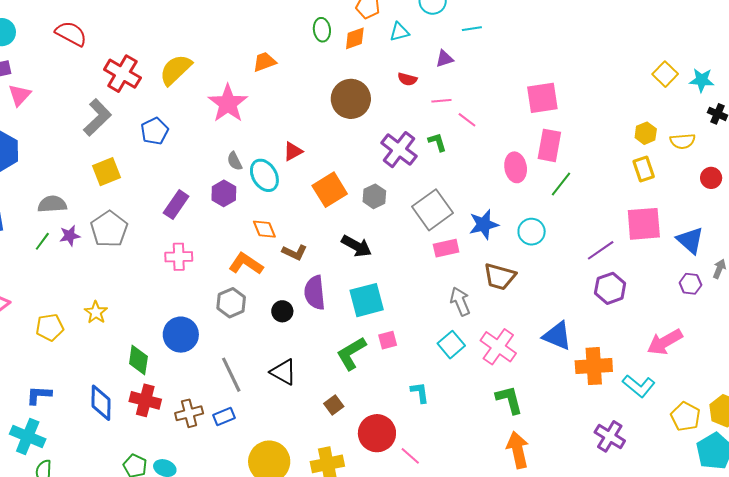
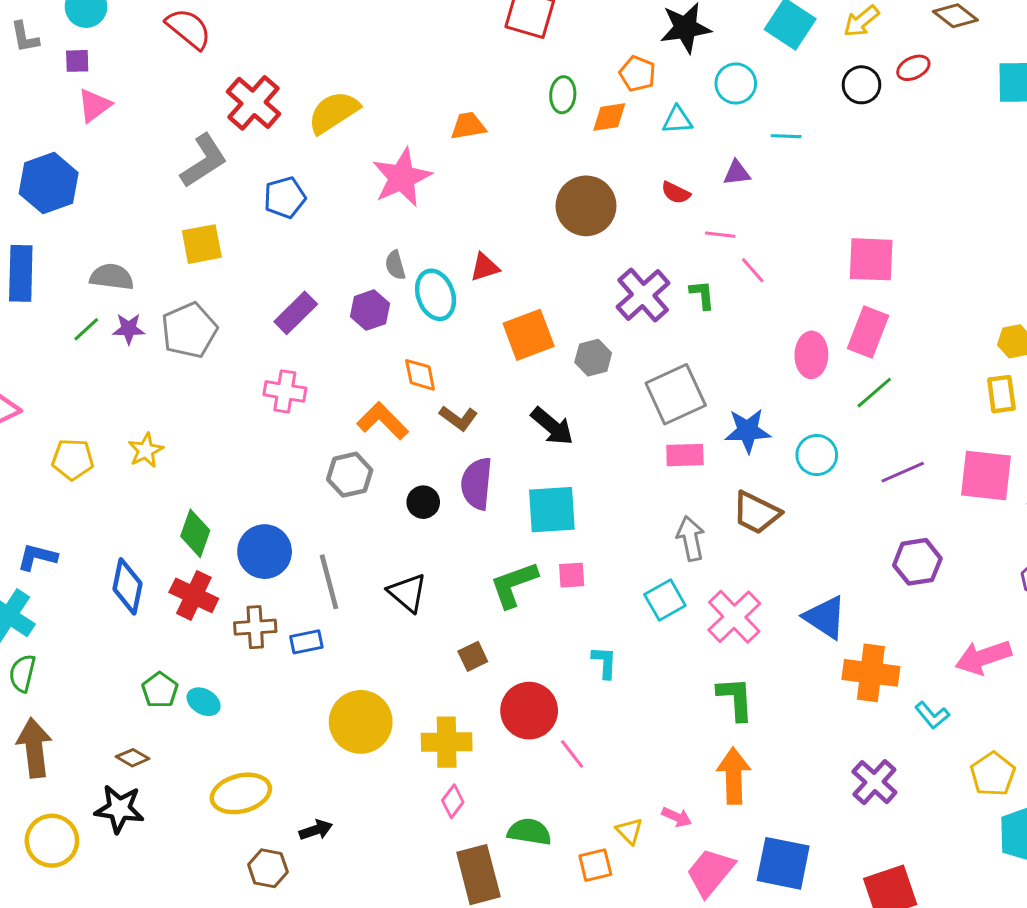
purple line: (601, 250) -> (903, 472), moved
blue circle: (181, 335) -> (265, 552), moved
cyan L-shape: (639, 386) -> (932, 715), size x0.7

